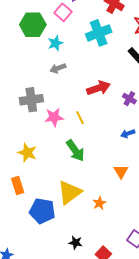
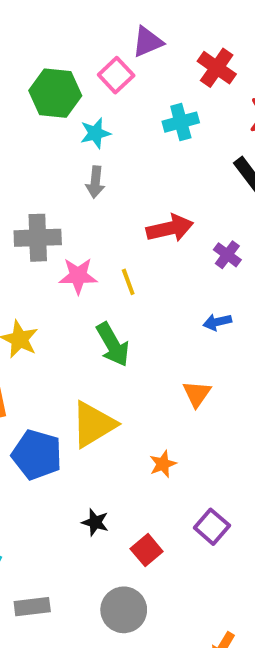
cyan cross: (99, 33) -> (181, 122), size x0.7
gray arrow: (58, 68) -> (95, 182), turned -70
orange star: (99, 203) -> (163, 464), moved

